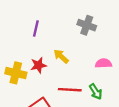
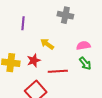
red star: (38, 65) -> (34, 60), moved
green arrow: (96, 92) -> (85, 63), moved

